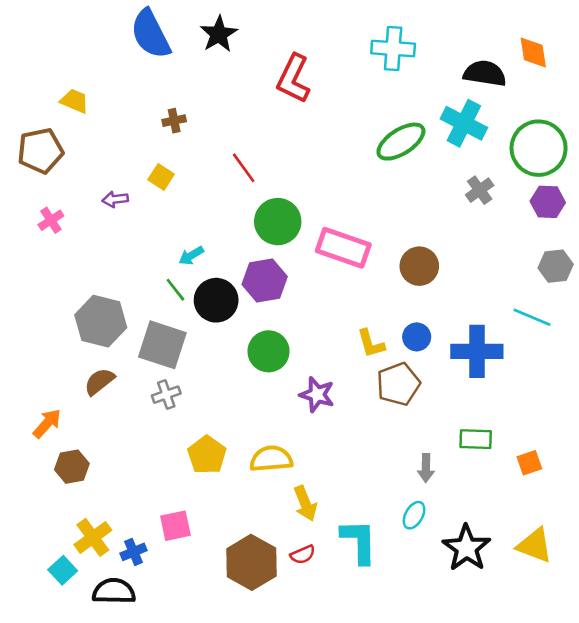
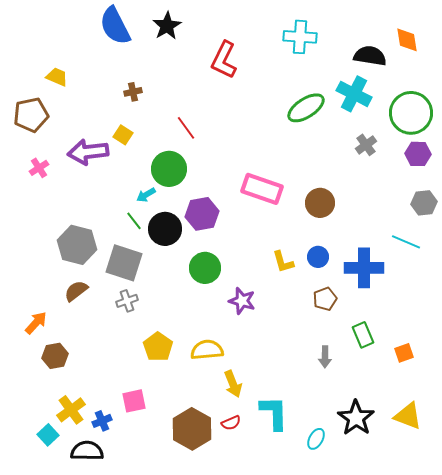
purple arrow: (115, 199) -> (88, 152), size x2.0
green circle: (278, 222) -> (169, 169), moved
brown pentagon: (398, 384) -> (325, 299), moved, size x0.7
green rectangle: (476, 439) -> (363, 335), turned 65
cyan ellipse: (414, 515) -> (316, 439), moved

